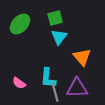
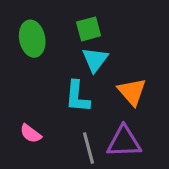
green ellipse: (20, 24) -> (32, 39), turned -55
cyan L-shape: (48, 78) -> (77, 97), moved

